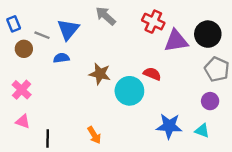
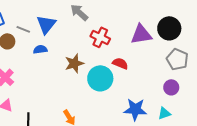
red cross: (153, 22) -> (100, 37), moved
brown star: (100, 74) -> (74, 63), turned -30
cyan triangle: (202, 131) -> (164, 113), turned -40

